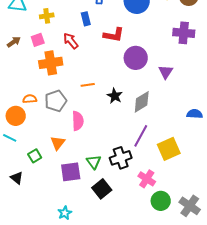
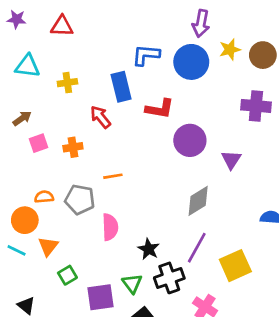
blue rectangle: (86, 19) -> (121, 87), size x1.5
pink square: (38, 40) -> (39, 143), moved
orange cross: (51, 63) -> (73, 147), size x0.6
orange line: (88, 85) -> (113, 176), moved
black star: (115, 96) -> (149, 249), moved
gray pentagon: (56, 101) -> (80, 200), turned 30
orange triangle: (58, 143) -> (48, 246), moved
green square: (35, 156) -> (67, 275), moved

